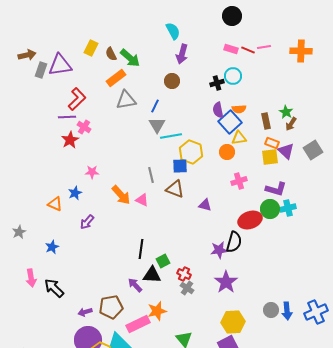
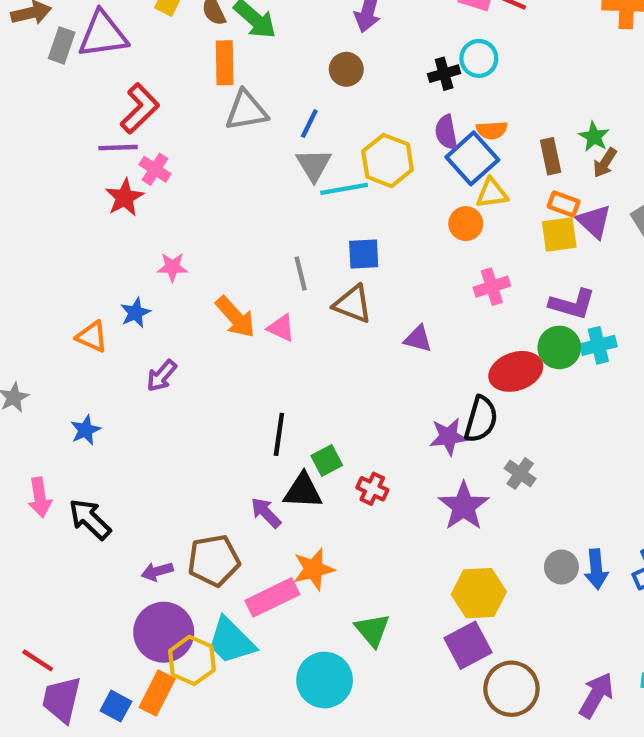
orange rectangle: (116, 78) -> (225, 63), turned -54
yellow hexagon: (191, 152) -> (388, 161), moved
gray cross: (187, 288) -> (520, 474), moved

